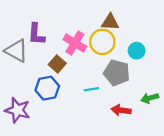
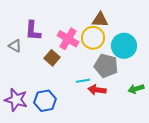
gray triangle: (16, 51) -> (15, 46), size x0.6
cyan circle: (137, 51) -> (124, 46), size x1.6
blue hexagon: (47, 88) -> (45, 101), moved
red arrow: (121, 110) -> (97, 90), moved

